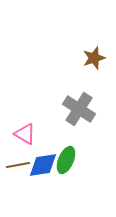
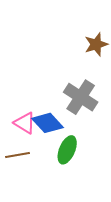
blue diamond: (43, 165) -> (47, 123), moved, turned 56

